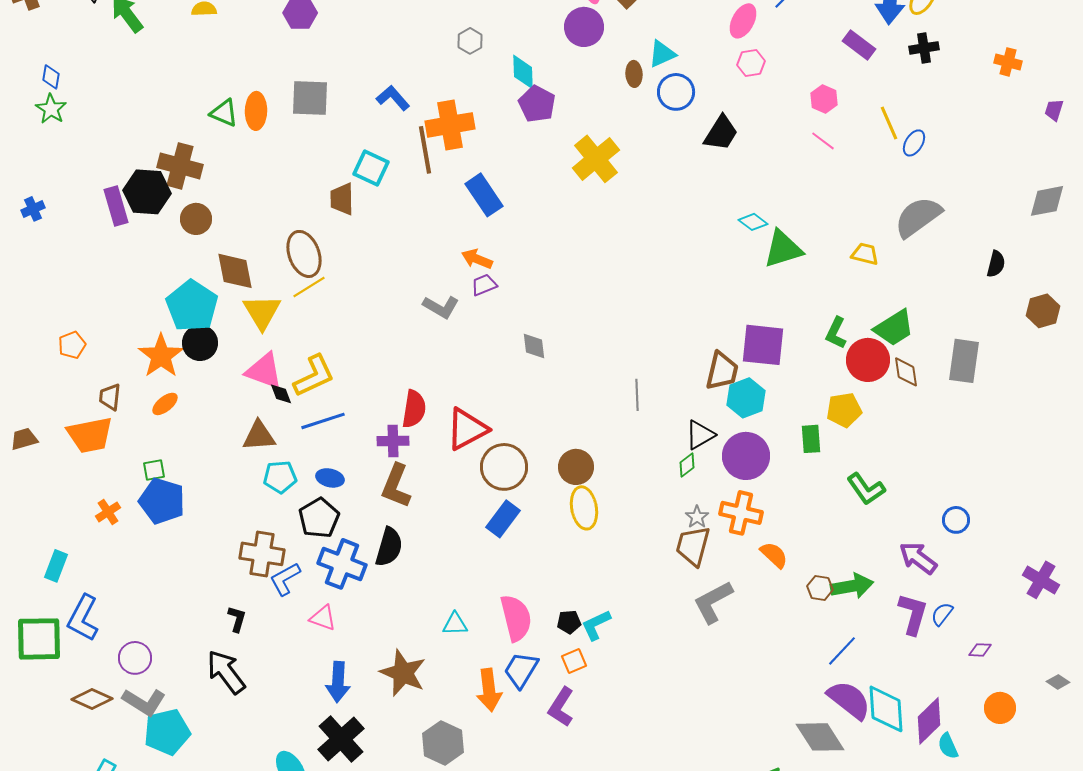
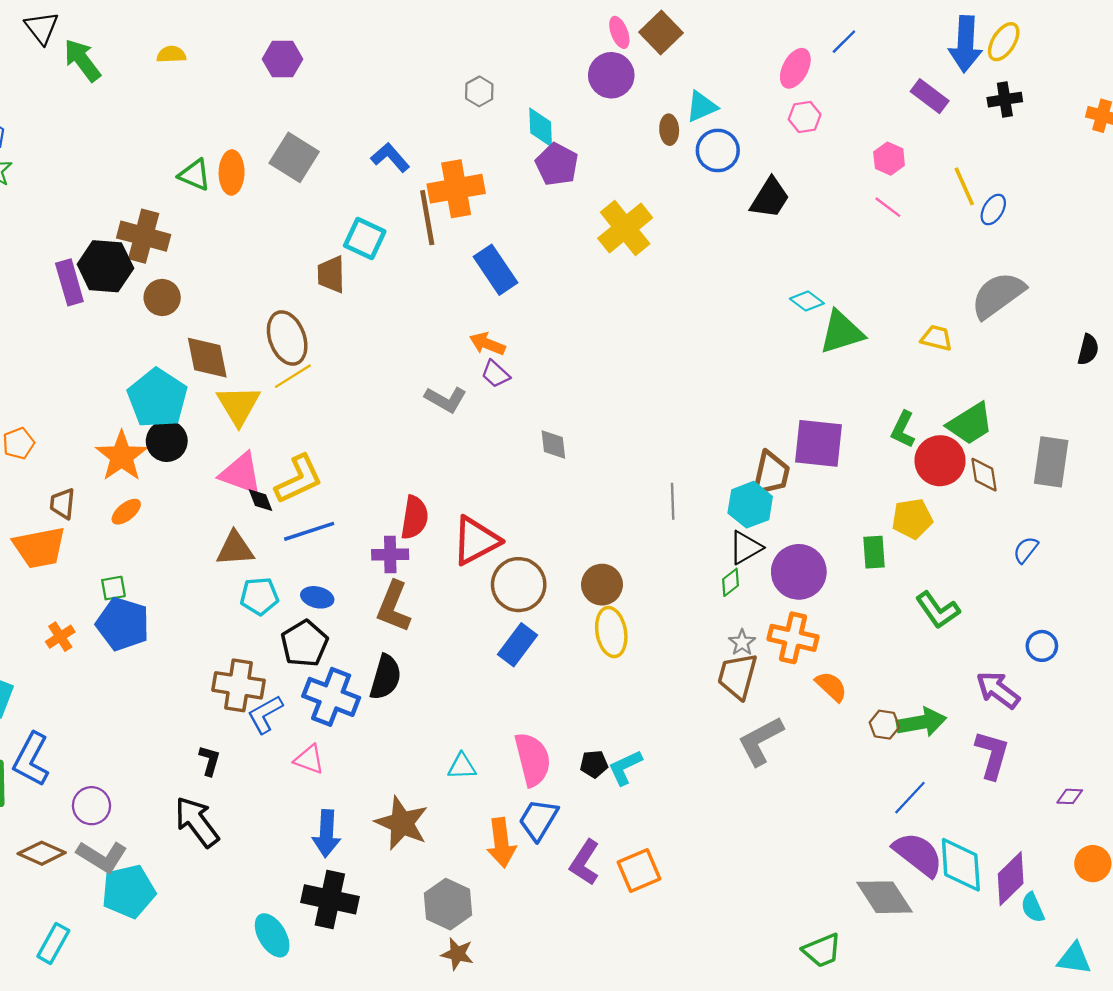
gray square: (310, 98) -> (294, 157), turned 30
purple trapezoid: (484, 285) -> (495, 374), turned -116
cyan hexagon: (746, 398) -> (750, 505), moved
blue semicircle: (942, 614) -> (1026, 550), moved
orange square: (574, 661) -> (639, 871), moved, size x1.5
black cross: (341, 739) -> (330, 899), turned -36

